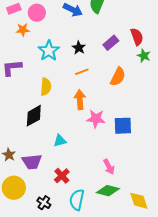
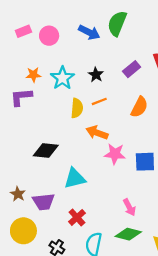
orange star: (23, 30) -> (33, 75), moved
yellow semicircle: (46, 87) -> (77, 108), moved
orange arrow: (80, 100) -> (97, 133), turned -66
black diamond: (34, 116) -> (46, 151), turned 35
cyan triangle: (60, 141) -> (75, 178), size x1.5

